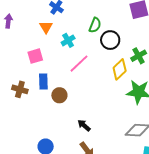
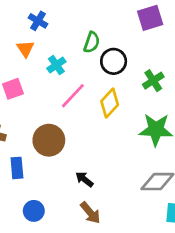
yellow diamond: (120, 69) -> (110, 103), moved
blue rectangle: (43, 82) -> (17, 168), moved
brown circle: (59, 95) -> (49, 140), size x1.5

